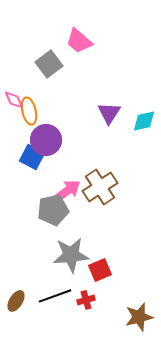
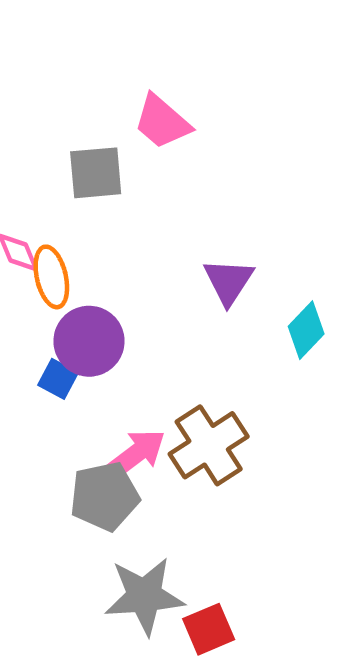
gray square: (49, 64) -> (96, 173), turned 32
cyan diamond: (144, 121) -> (306, 330), moved, turned -35
blue square: (32, 157) -> (58, 379), size x0.7

